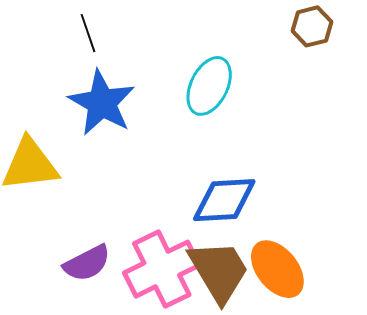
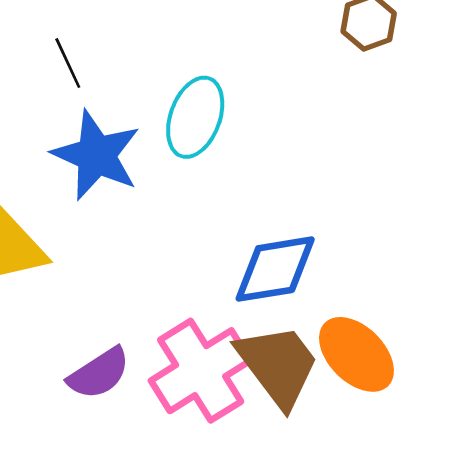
cyan ellipse: (209, 86) -> (195, 117), moved

